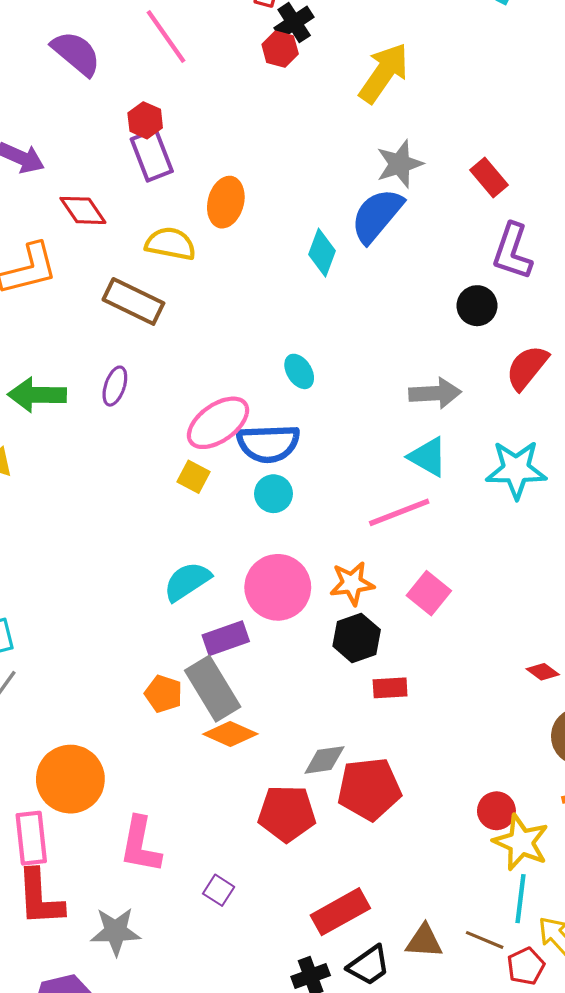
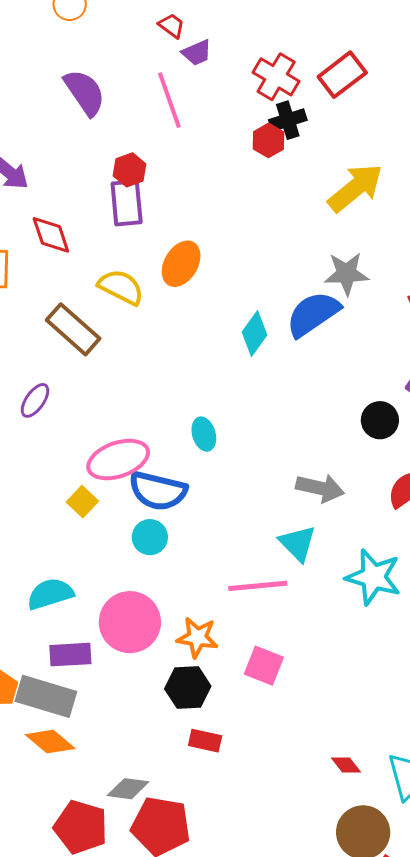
pink square: (429, 593) -> (264, 666), turned -33
gray rectangle: (213, 689) -> (46, 696), turned -58

